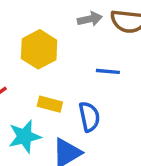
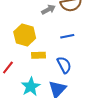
yellow rectangle: (50, 104) -> (39, 55), moved

